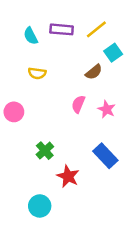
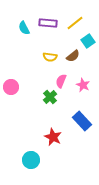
yellow semicircle: (37, 73) -> (50, 57), moved
green cross: (45, 151) -> (50, 97), moved

